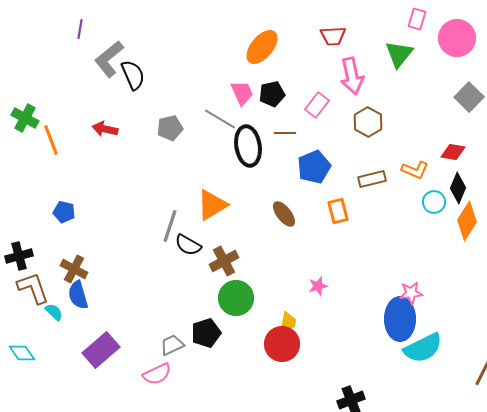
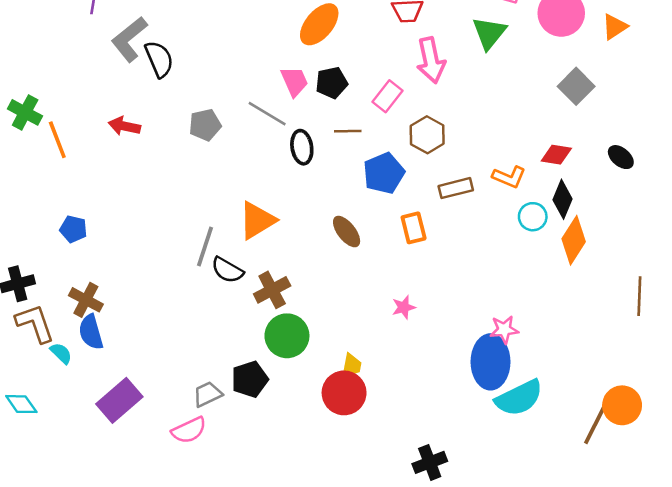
brown hexagon: (368, 122) -> (427, 135), moved
black ellipse: (248, 146) -> (302, 147), size x0.7
pink star: (318, 286) -> (404, 307), moved

